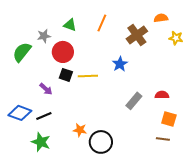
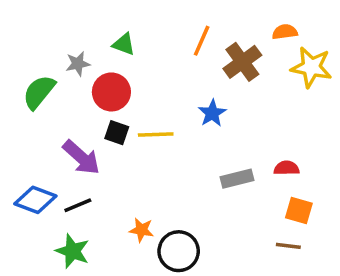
orange line: (102, 23) -> (202, 41), moved
yellow star: (176, 38) -> (311, 67), size x1.6
purple arrow: (46, 89) -> (81, 157), size x1.6
gray rectangle: (134, 101) -> (237, 179), turned 36

